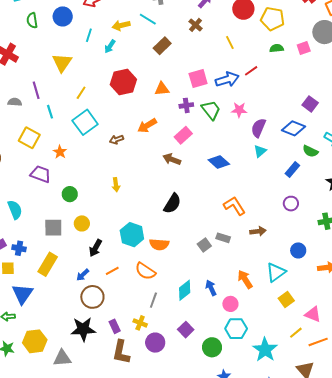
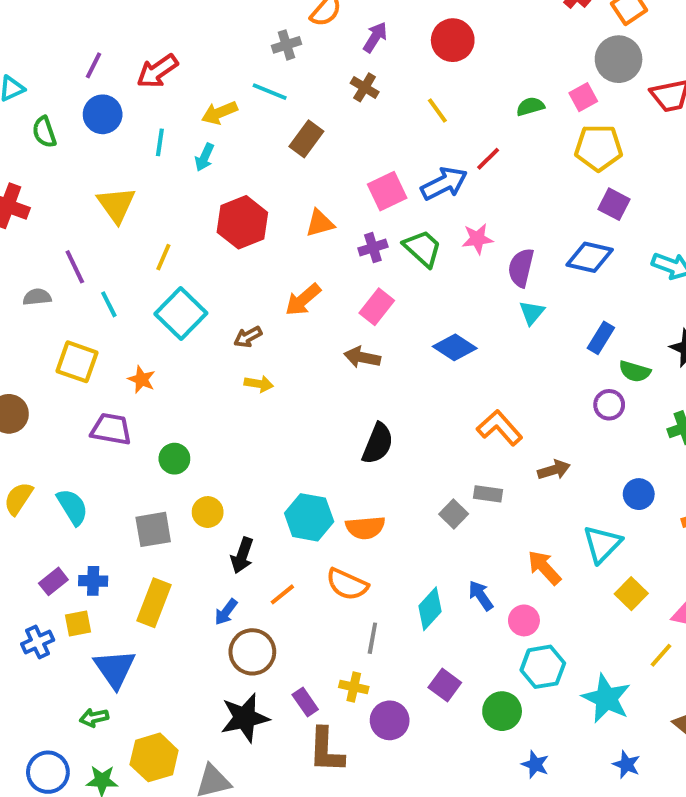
yellow pentagon: (273, 19) -> (598, 148), moved
green semicircle: (310, 151) -> (635, 371), moved
yellow arrow: (116, 185) -> (259, 384), moved, turned -64

